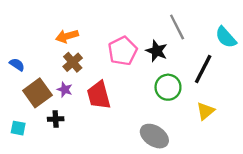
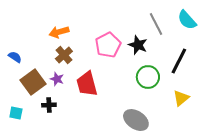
cyan semicircle: (226, 37) -> (187, 20), moved

